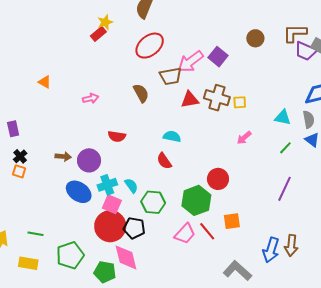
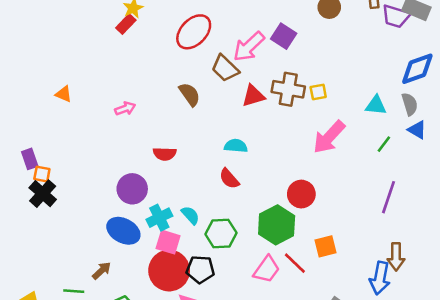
brown trapezoid: (170, 76) -> (225, 68), turned 60
pink arrow: (244, 138) -> (329, 137), size x1.8
black cross: (20, 156) -> (43, 194), size x1.5
brown arrow: (63, 157) -> (102, 271), moved, turned -42
orange square: (19, 171) -> (42, 174), moved
brown arrow: (291, 245) -> (396, 257), moved

